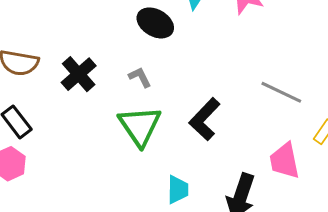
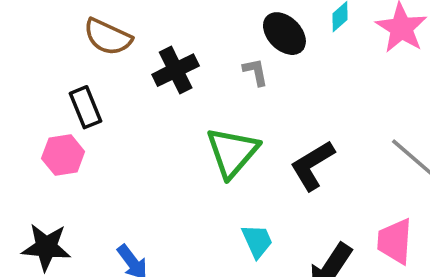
gray L-shape: (140, 77) -> (256, 72), moved
cyan trapezoid: (178, 190) -> (257, 241), turned -40

